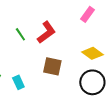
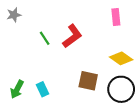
pink rectangle: (87, 14) -> (116, 17), turned -42
brown square: (52, 66) -> (88, 81), moved

